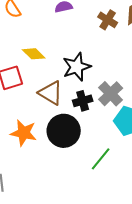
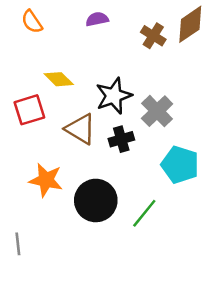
gray cross: (111, 94) -> (157, 111), moved
black circle: (64, 131) -> (96, 200), moved

